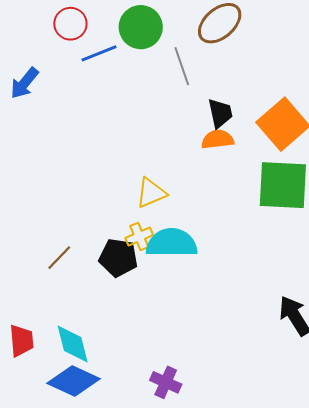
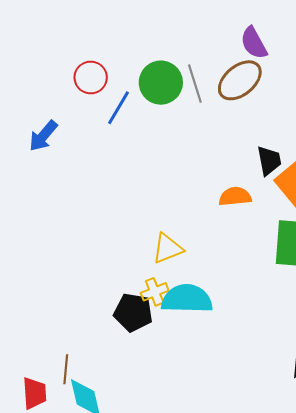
blue line: (99, 53) -> (119, 108), turned -39
gray line: (182, 66) -> (195, 84), moved
black trapezoid: (220, 113) -> (269, 161), moved
brown line: (59, 258) -> (66, 369), moved, turned -40

